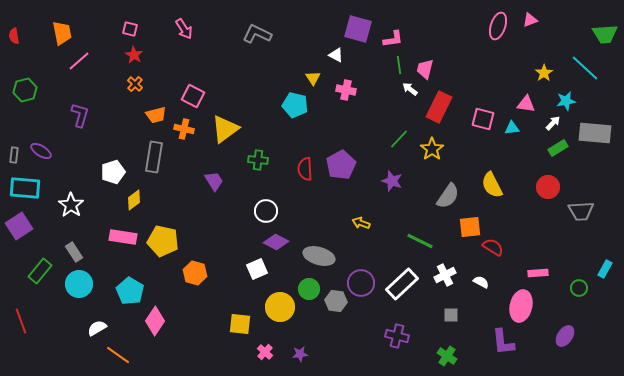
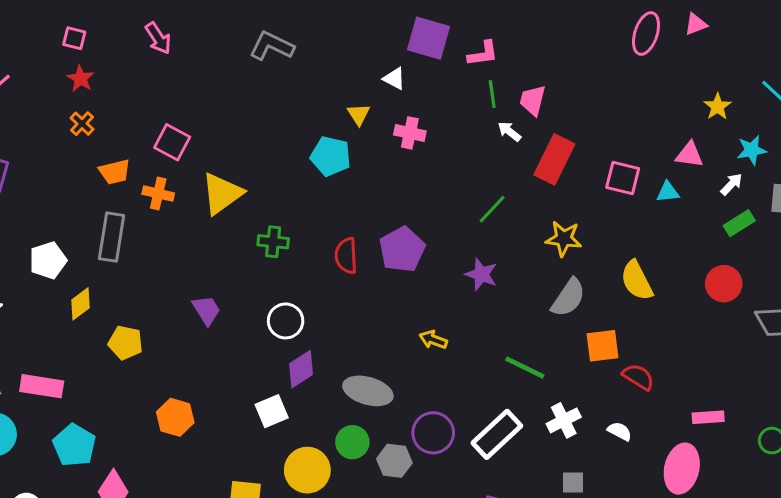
yellow star: (432, 149) -> (564, 239), moved, turned -30
purple trapezoid: (214, 181) -> (206, 310), moved
pink rectangle: (123, 237) -> (42, 386), moved
yellow pentagon: (163, 241) -> (126, 343), moved, size x0.7
purple diamond: (276, 242) -> (301, 369), turned -60

